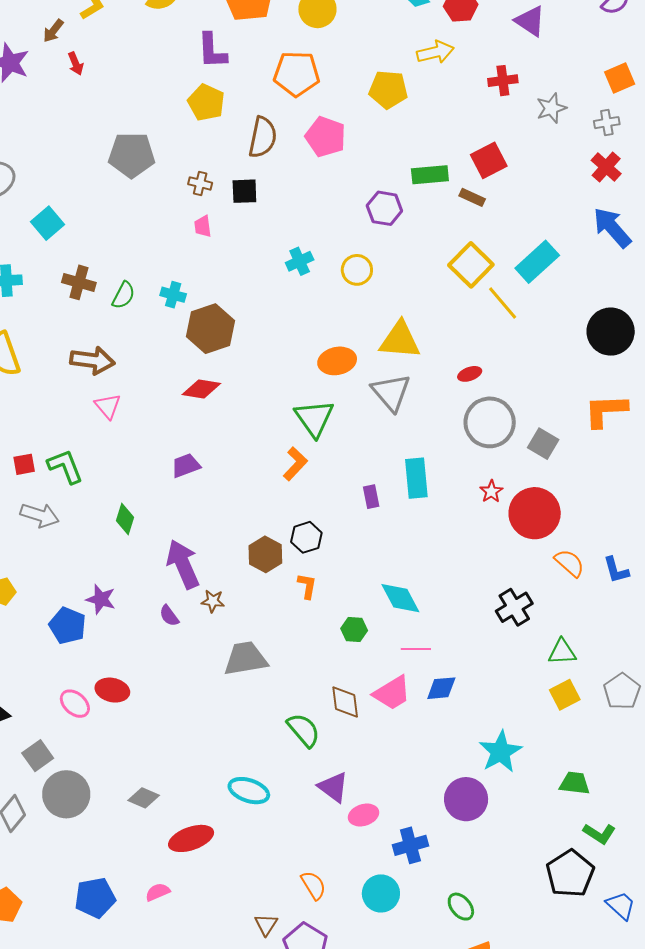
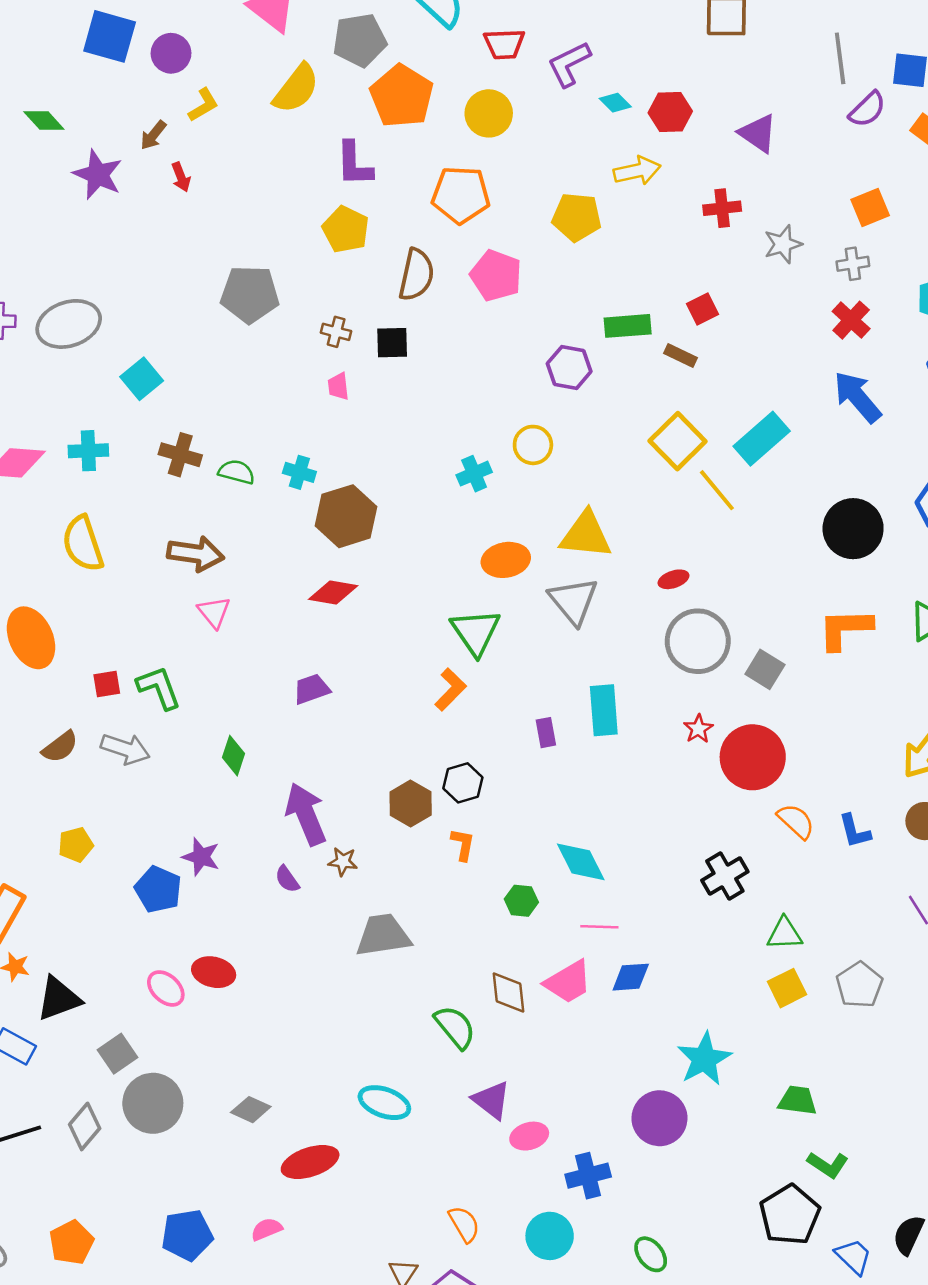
red square: (489, 160) -> (702, 309), size x0.7
cyan cross: (300, 261) -> (474, 474), moved
green semicircle: (124, 295) -> (236, 472), turned -104

